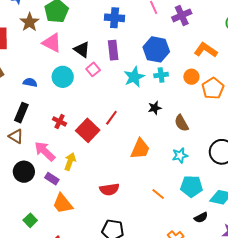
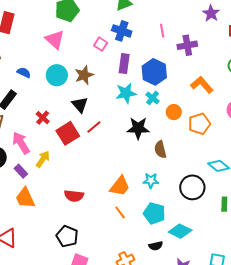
brown star: (29, 22) -> (84, 75), moved
black triangle: (82, 50) -> (80, 105), moved
purple rectangle: (113, 50) -> (124, 64), moved
pink square: (93, 69) -> (101, 44), moved, turned -32
cyan cross: (161, 75) -> (153, 98), turned 32
orange circle: (191, 77) -> (174, 112), moved
black star: (155, 108) -> (138, 128), size x1.6
orange trapezoid: (140, 149) -> (120, 186), moved

